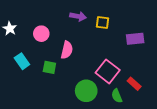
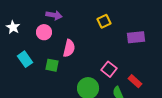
purple arrow: (78, 16) -> (54, 15), moved
yellow square: (103, 22) -> (104, 21), turned -32
pink square: (108, 71) -> (109, 69), size x0.7

